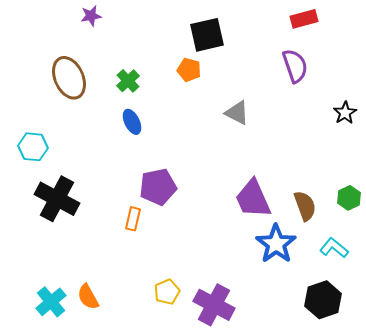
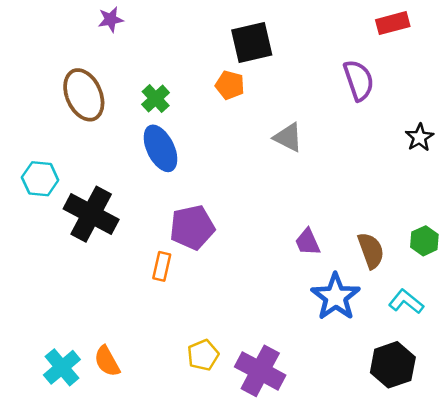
red rectangle: (304, 19) -> (393, 23), moved
blue ellipse: (132, 122) -> (160, 148), size x1.5
black cross: (57, 199) -> (91, 214), moved
purple trapezoid: (253, 199) -> (308, 242), size x0.6

